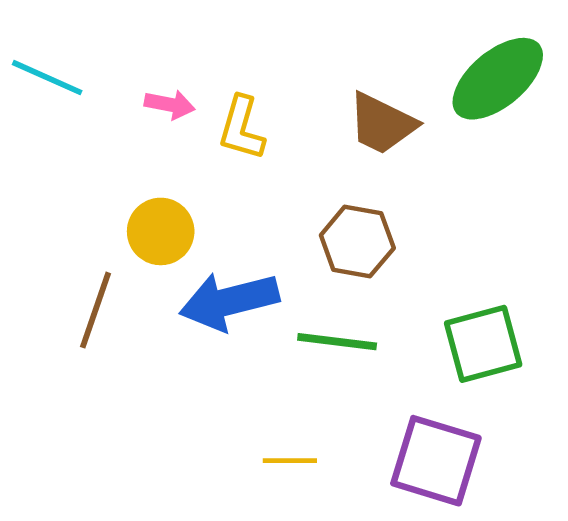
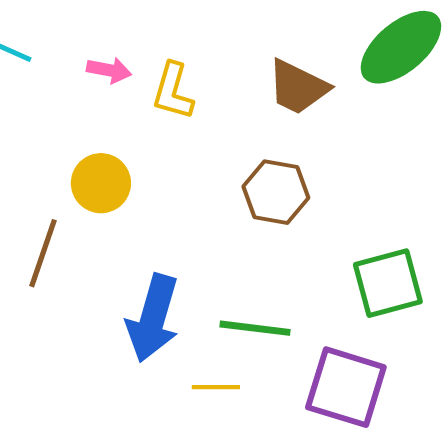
blue arrow: (229, 301) -> (153, 318), moved, turned -60
green line: (337, 342) -> (255, 328), moved

